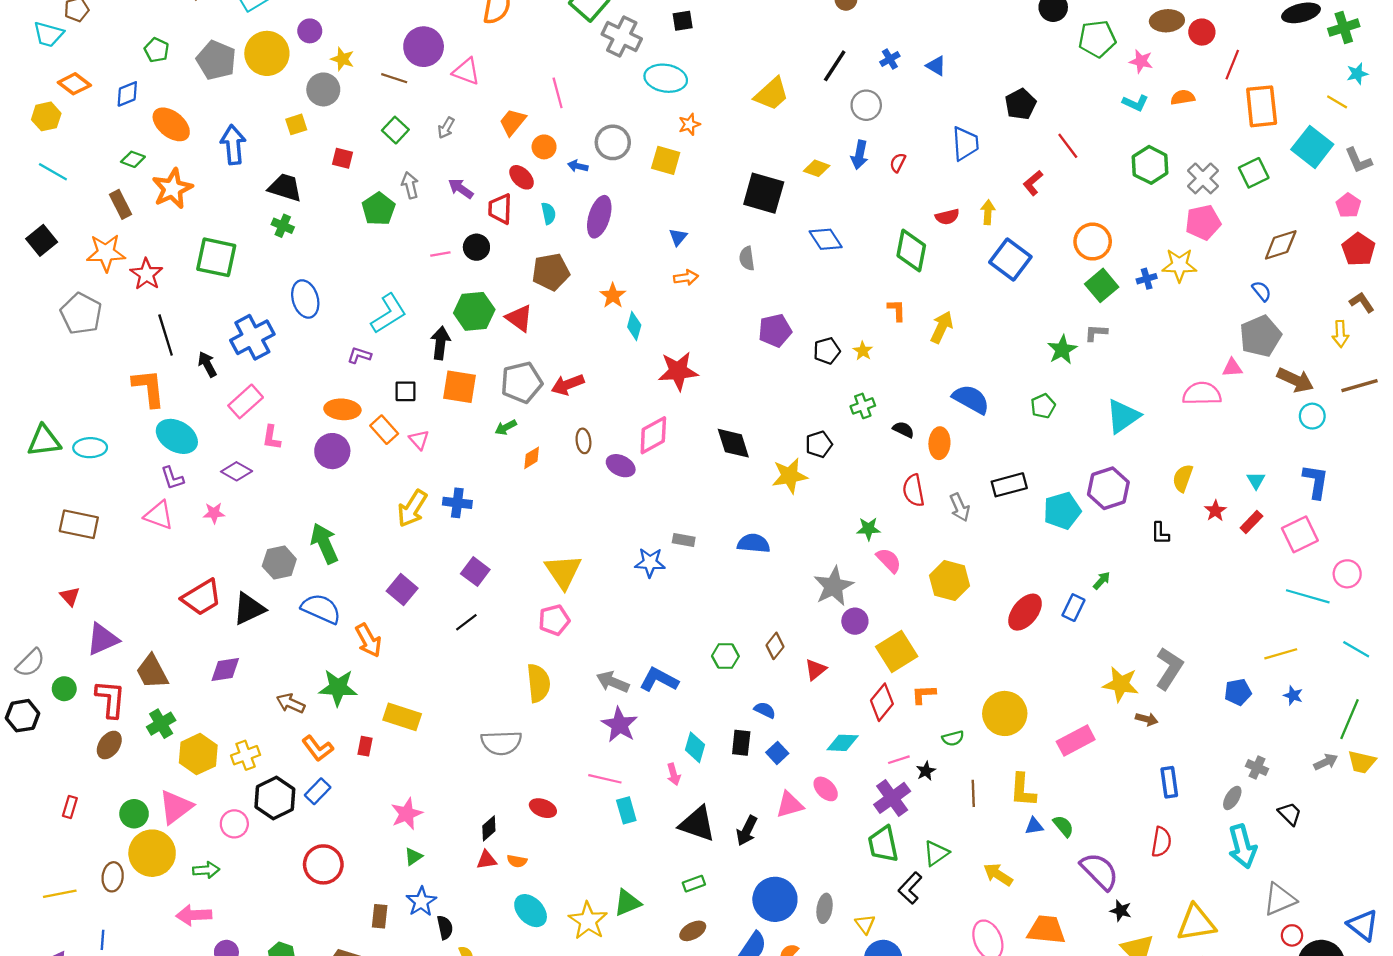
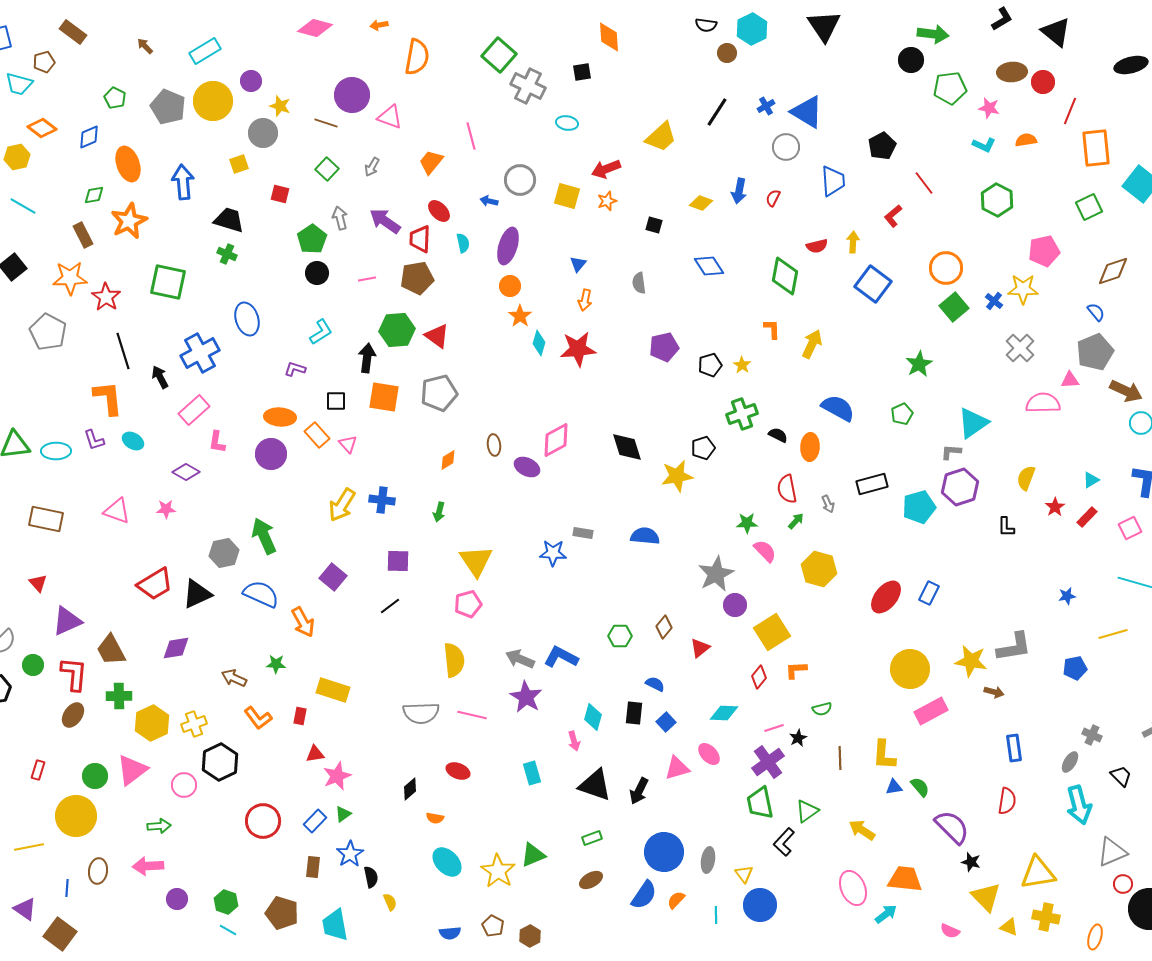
blue triangle: (936, 66) -> (807, 112), size x1.8
cyan ellipse: (666, 78) -> (567, 123), size x0.6
gray circle: (866, 105) -> (786, 147), moved
orange ellipse: (171, 124) -> (128, 164), turned 32
orange star: (689, 124) -> (607, 201), moved
orange circle: (544, 147) -> (510, 286), moved
green diamond: (133, 159) -> (94, 195), turned -30
gray cross: (1203, 178) -> (1020, 348), moved
purple arrow: (461, 189) -> (385, 221), size x1.4
black square: (764, 193) -> (654, 225), size x0.5
black circle: (476, 247) -> (317, 273), moved
brown pentagon: (551, 272) -> (417, 278), moved
orange arrow: (686, 278) -> (585, 300), turned 110
blue cross: (1147, 279) -> (994, 301), turned -36
cyan L-shape: (389, 314) -> (321, 332), size x0.7
gray L-shape: (1096, 333) -> (951, 452), moved
red star: (678, 371) -> (578, 349), moved
red arrow: (568, 385) -> (606, 169), moved
green cross: (863, 406) -> (742, 414), size x1.4
green arrow: (506, 427) -> (439, 512), moved, turned -48
cyan ellipse: (177, 436) -> (133, 441), size x0.6
purple L-shape: (172, 478) -> (94, 440), moved
cyan triangle: (1256, 480) -> (1091, 480), turned 30
gray arrow: (960, 507) -> (828, 504), size x0.7
pink square: (1300, 534) -> (1130, 528), size x0.7
purple square: (475, 572) -> (398, 561), turned -35
green arrow: (1102, 581) -> (796, 521), moved
gray L-shape: (1169, 668) -> (1014, 647), turned 48
green star: (338, 688) -> (276, 664), size x0.6
blue star: (1293, 695) -> (1067, 596), moved, turned -30
red diamond: (882, 702) -> (759, 677), size x0.7
yellow circle: (1005, 713) -> (910, 669), moved
green cross: (161, 724) -> (119, 696), turned 30
pink line: (605, 779) -> (472, 715), moved
blue rectangle: (318, 791) -> (315, 821), moved
yellow circle: (152, 853) -> (76, 816), moved
red triangle: (487, 860) -> (315, 754), moved
brown ellipse: (113, 877) -> (98, 871), moved

